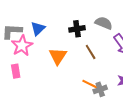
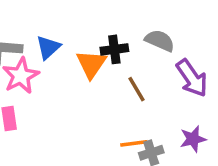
orange triangle: (58, 56) -> (91, 64), moved
orange line: (90, 84) -> (134, 143), turned -35

